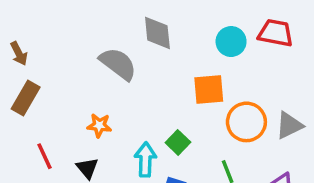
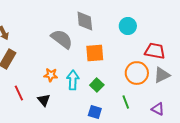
red trapezoid: (276, 33) -> (155, 51), moved
orange square: (209, 89) -> (95, 53), moved
cyan arrow: (145, 160) -> (73, 80), moved

